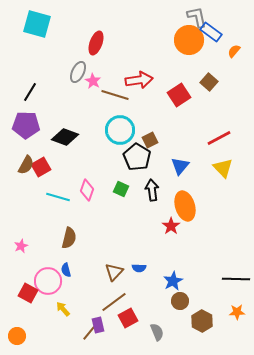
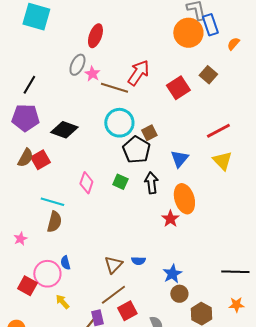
blue rectangle: (211, 32) -> (210, 25), turned 35
red arrow: (139, 80) -> (138, 73), turned -48
cyan line: (58, 197) -> (52, 202), moved
brown semicircle: (69, 238) -> (54, 222), moved

